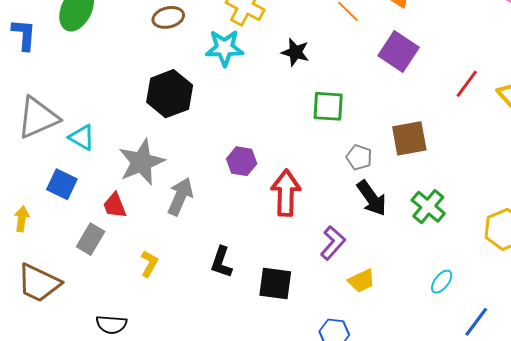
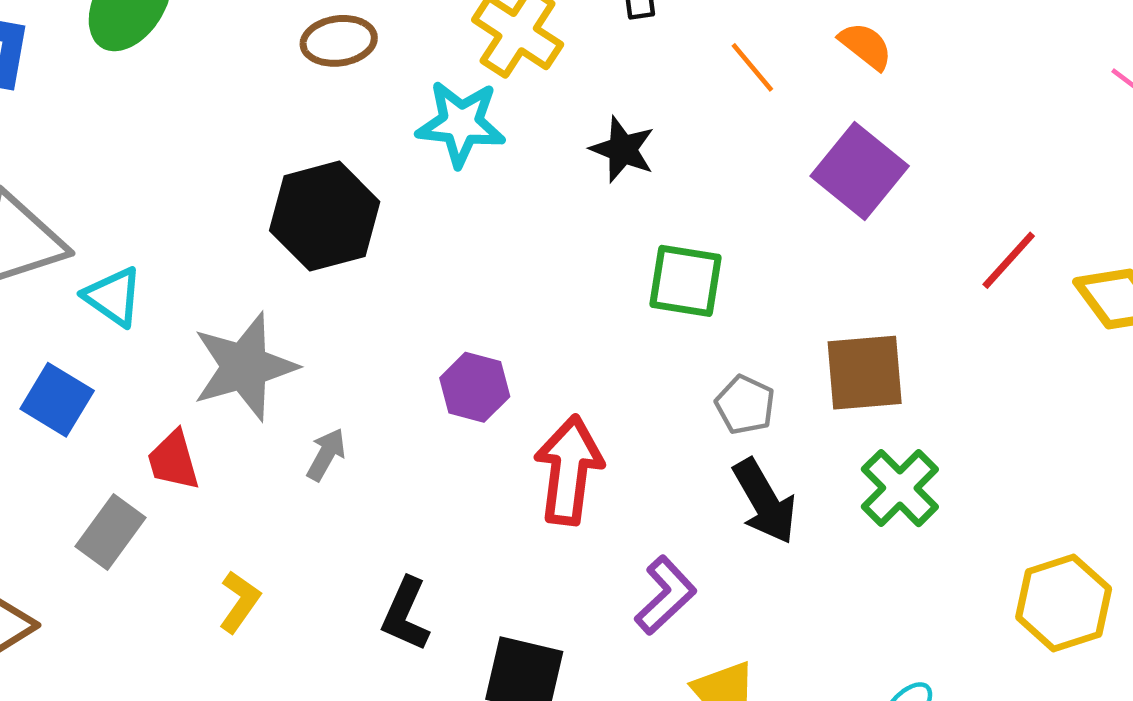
gray arrow: (180, 197) -> (326, 455), size x0.6
green cross: (428, 207) -> (900, 488), moved

